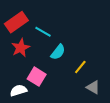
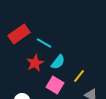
red star: (21, 48) -> (35, 63), moved
pink square: (37, 77) -> (55, 85), moved

